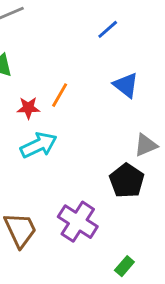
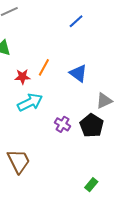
blue triangle: (126, 85) -> (78, 73), moved
purple cross: (78, 222) -> (63, 124), moved, size x0.6

